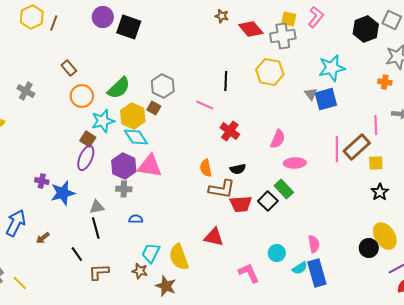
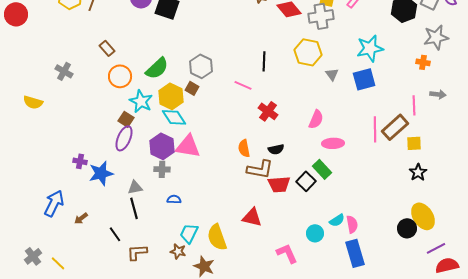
gray triangle: (311, 94) -> (332, 74), moved
cyan star: (103, 121) -> (141, 101), turned -30
cyan semicircle: (300, 268) -> (337, 220), moved

